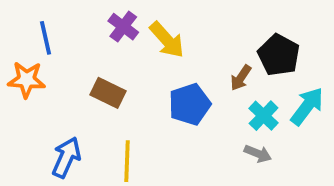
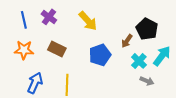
purple cross: (123, 27) -> (49, 17), moved
orange star: (27, 80) -> (24, 50), moved
gray arrow: (258, 154) -> (147, 81), moved

